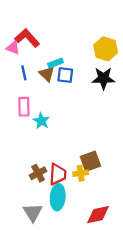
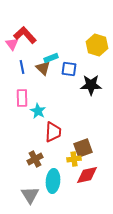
pink triangle: (13, 48) -> (12, 44), turned 32
blue square: (65, 75) -> (69, 69), moved
black star: (103, 78) -> (91, 85), moved
red trapezoid: (58, 174) -> (53, 132), moved
red diamond: (98, 215) -> (87, 175), moved

